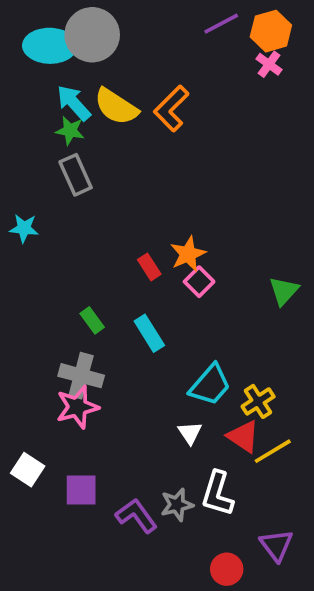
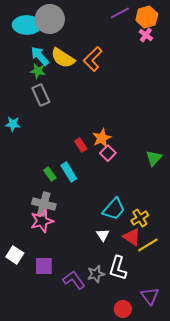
cyan rectangle: (149, 333) -> (69, 172), moved

